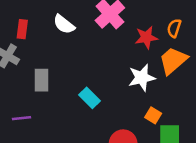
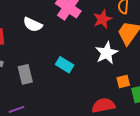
cyan rectangle: (89, 98) -> (65, 65), moved
orange square: (153, 115) -> (123, 81), turned -32

